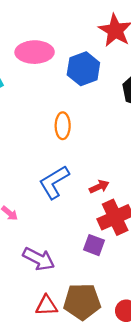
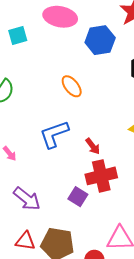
orange ellipse: (63, 126) -> (72, 86), turned -50
red arrow: (99, 187) -> (93, 146), turned 66

